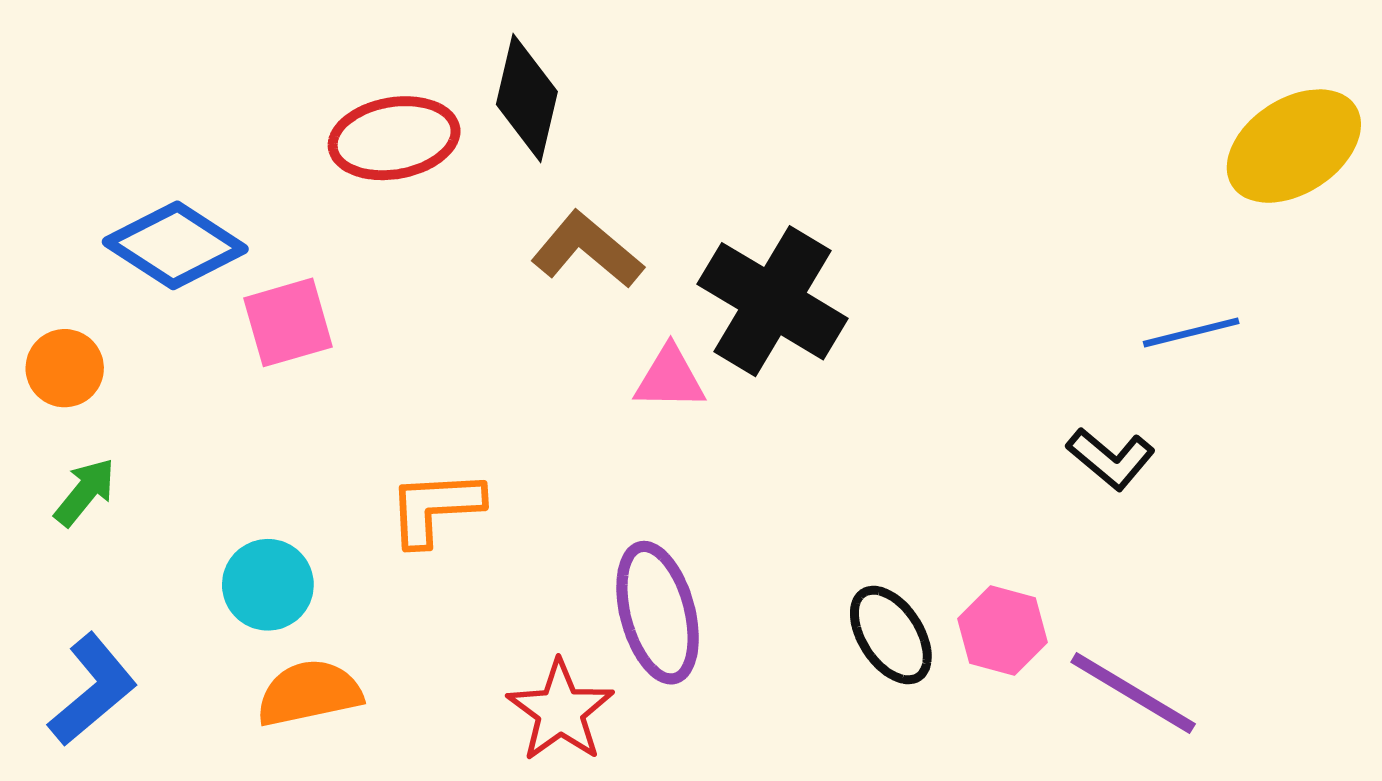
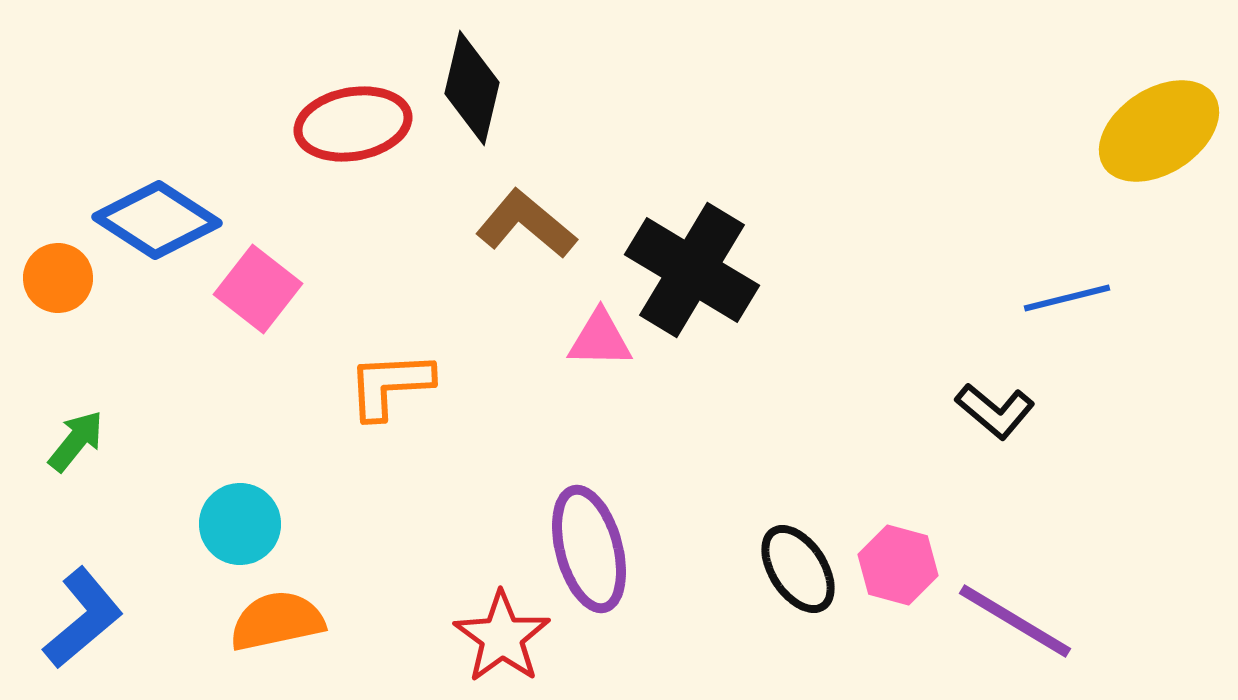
pink square: (288, 322) -> (258, 289), turned -36
orange circle: (65, 368) -> (58, 278), moved
orange L-shape: (435, 508) -> (390, 385), moved

